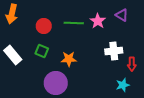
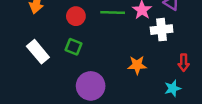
white cross: (114, 51) -> (162, 30), moved
orange star: (69, 59) -> (137, 65), moved

